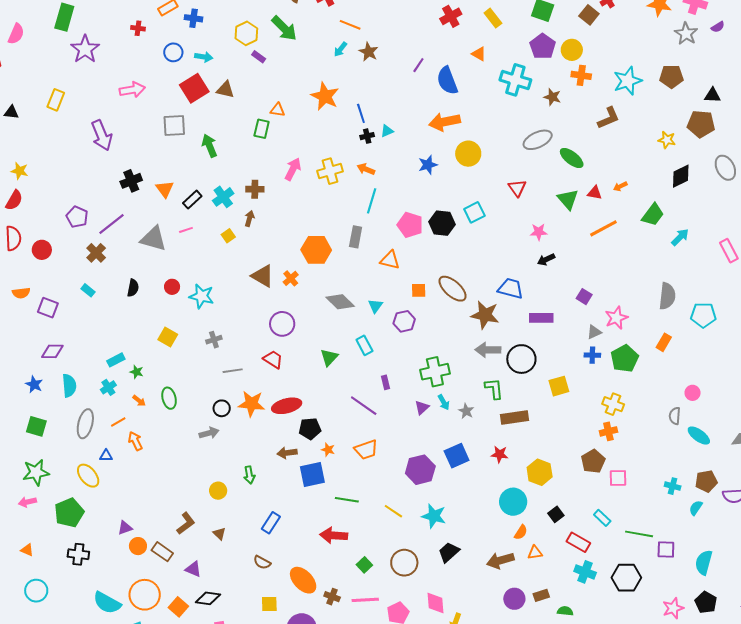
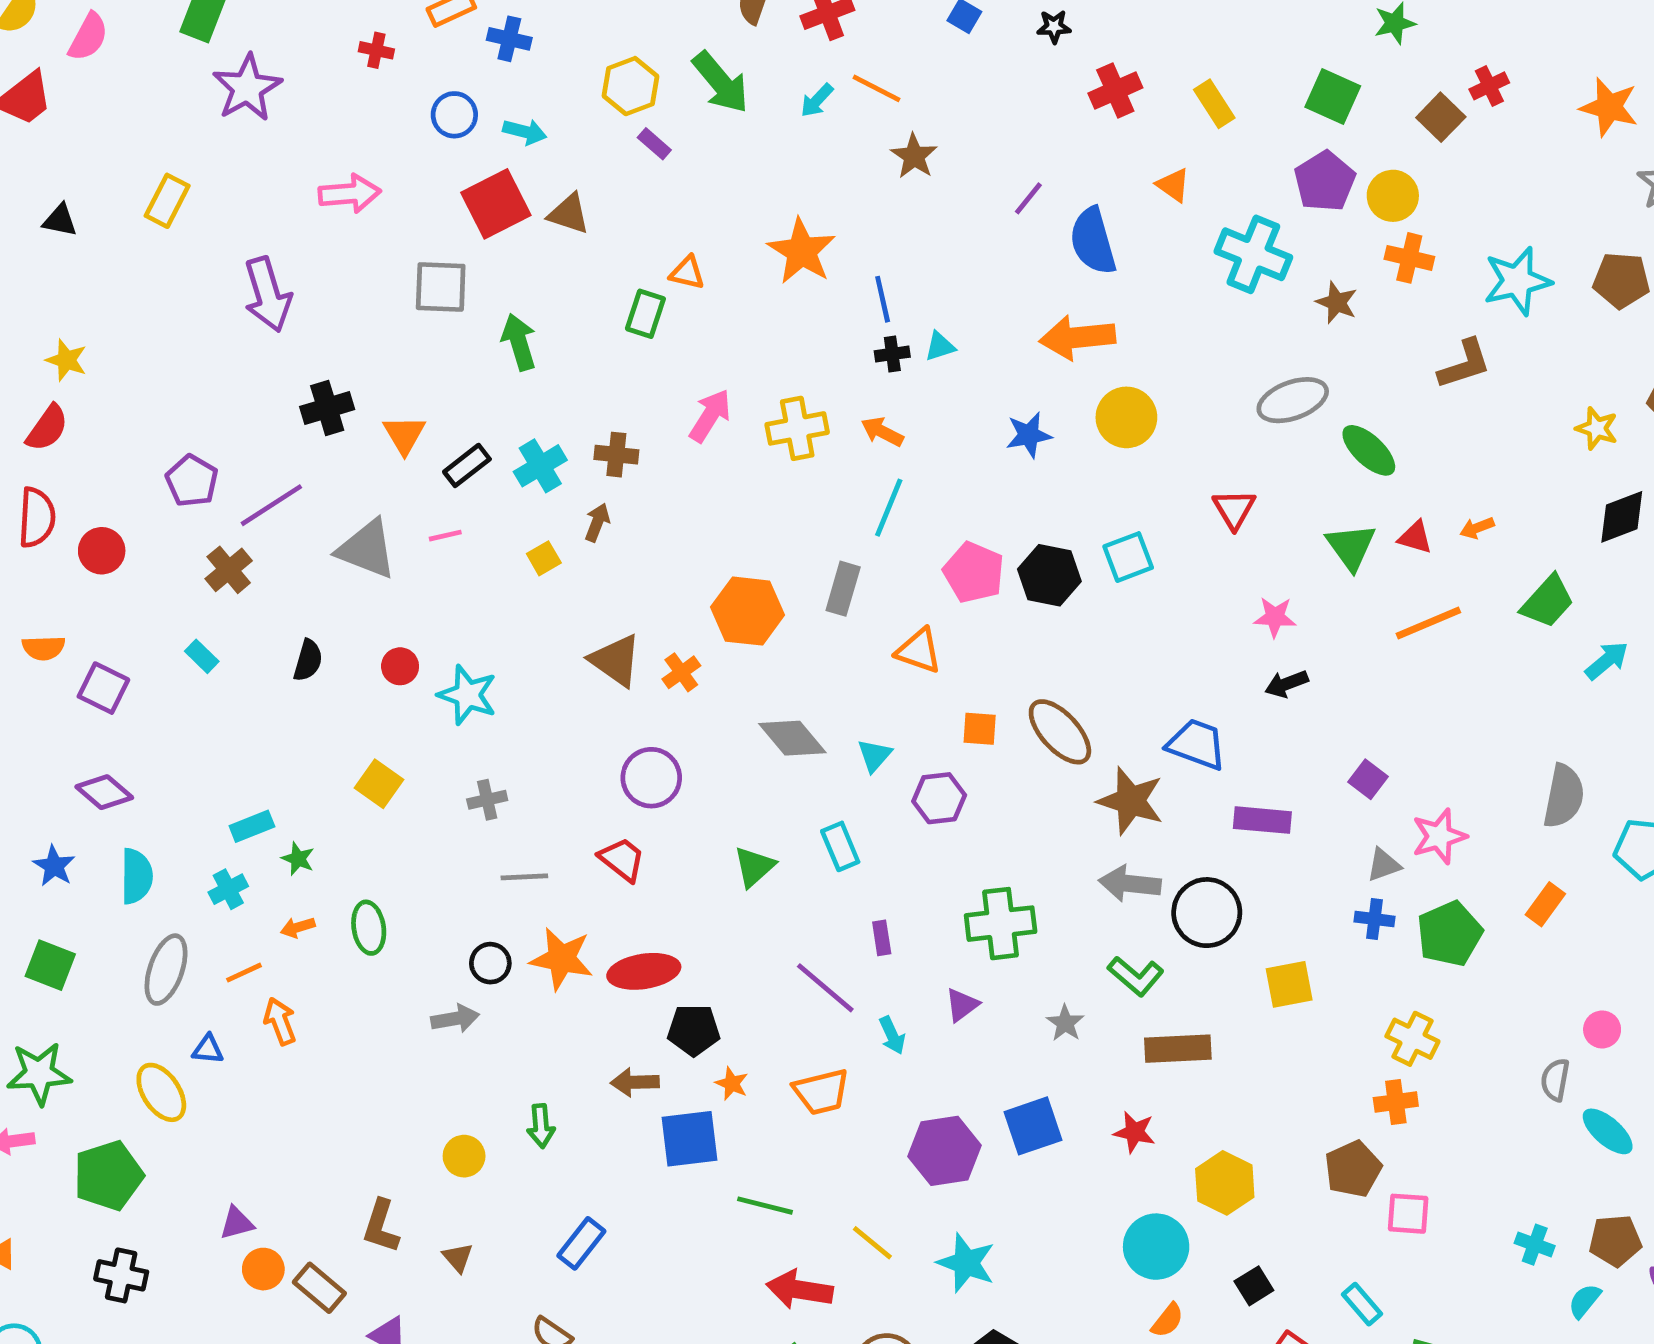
cyan arrow: (340, 49) -> (817, 100), moved
purple diamond: (52, 351) -> (104, 792), turned 35
green L-shape: (494, 389) -> (1136, 976), turned 130
orange arrow: (139, 401) -> (298, 927), turned 120
cyan arrow: (444, 402) -> (892, 1035), moved
brown L-shape: (186, 523) -> (381, 1226), turned 140
red arrow: (334, 535) -> (800, 1290), moved

